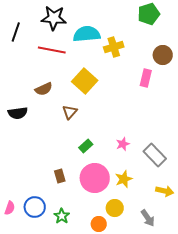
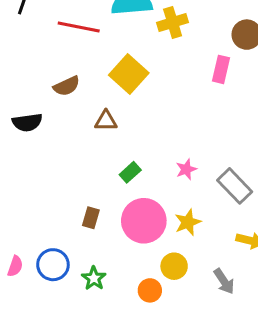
brown triangle: (70, 112) -> (106, 121), turned 49
brown rectangle: (60, 176) -> (91, 218), turned 32

